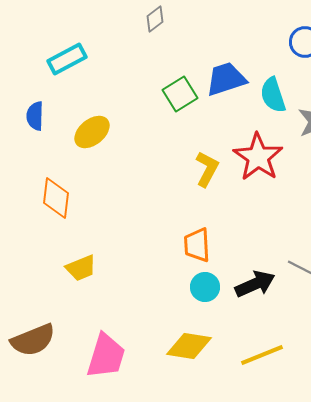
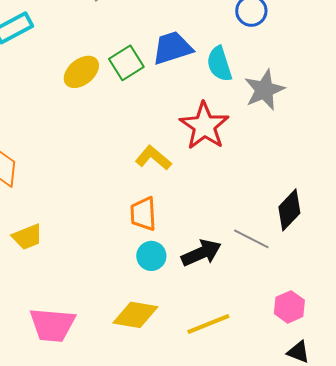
yellow ellipse: (92, 132) -> (81, 72), moved
yellow L-shape: (207, 169) -> (153, 158), moved, turned -78
pink trapezoid: (106, 356) -> (52, 325), turned 78

